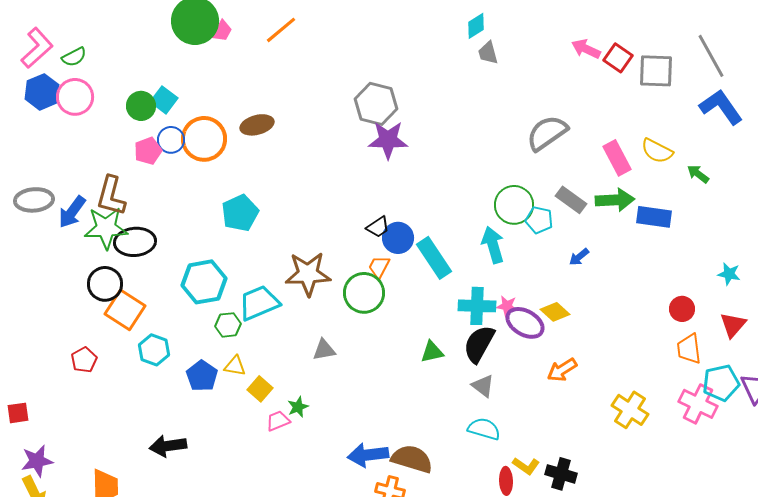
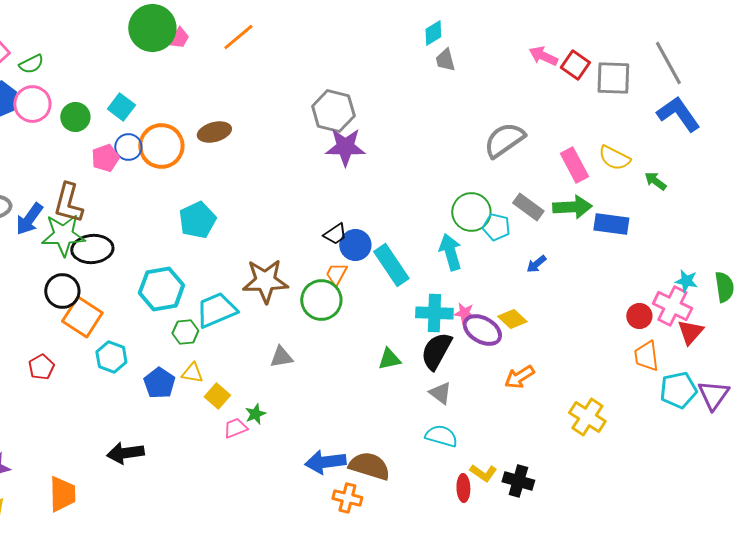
green circle: (141, 106) -> (75, 117), moved
pink cross: (698, 404) -> (672, 306), moved

